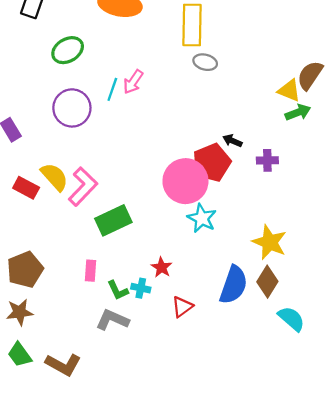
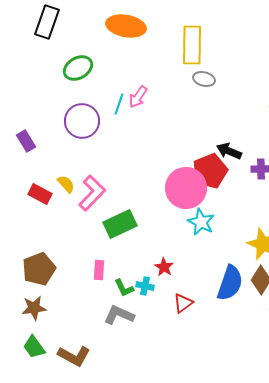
black arrow: (232, 141) -> (229, 151), size x1.4
yellow semicircle: (54, 177) -> (66, 184), size x0.7

